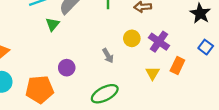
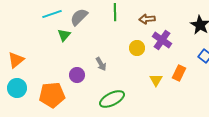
purple cross: (159, 42) -> (162, 40), moved
gray arrow: (108, 56) -> (101, 64), moved

